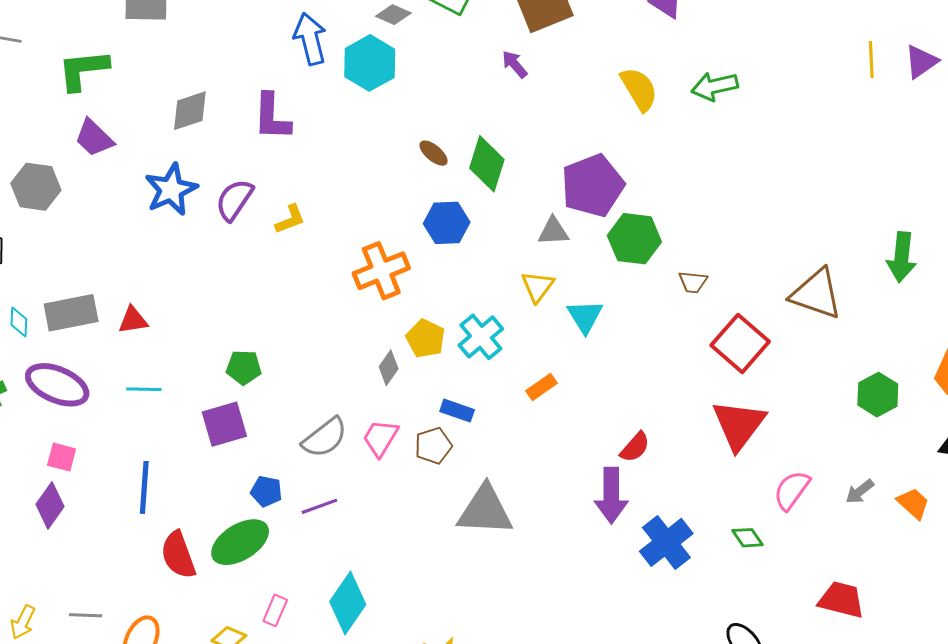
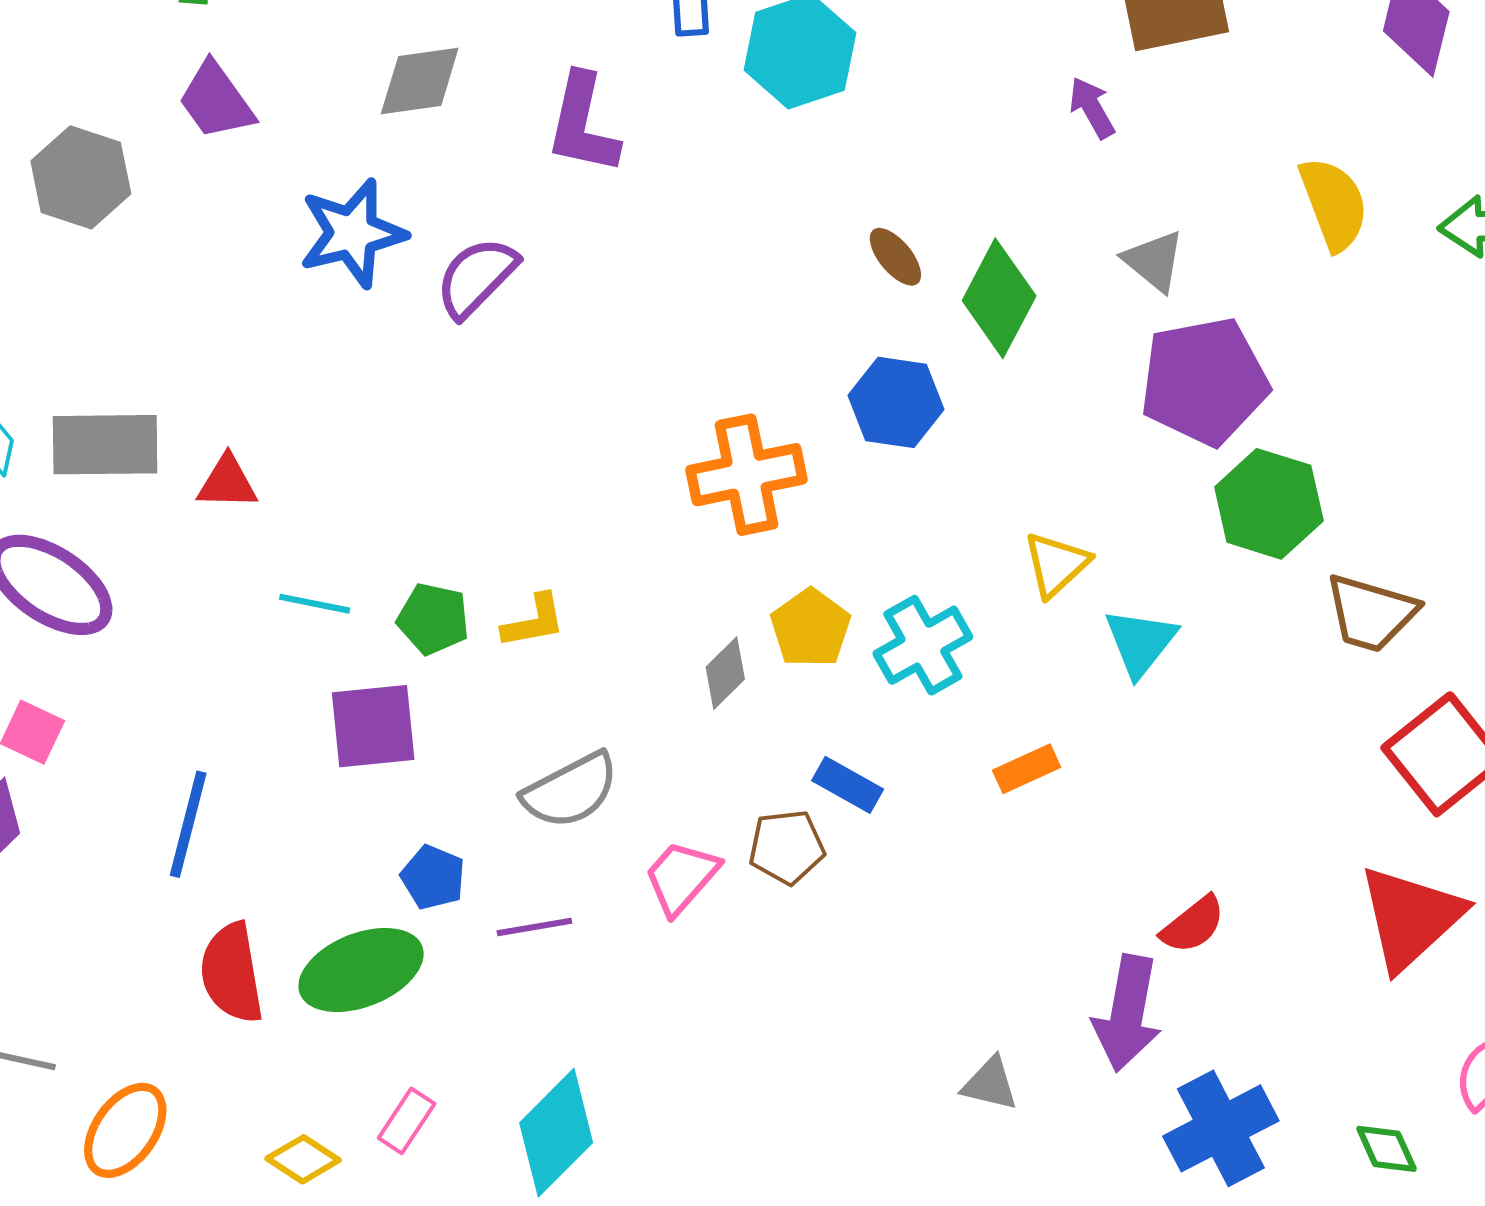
yellow L-shape: (290, 219) -> (534, 621), moved
gray triangle: (553, 231) -> (1154, 261), moved, turned 32
brown trapezoid: (693, 282) -> (1371, 613), size x1.6
cyan line: (144, 389) -> (315, 604), moved
pink trapezoid: (380, 438) -> (681, 877), moved
gray triangle: (485, 510) -> (990, 1084), moved, size x0.5

